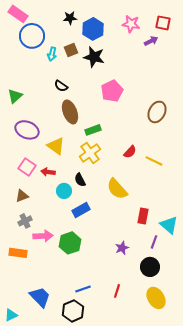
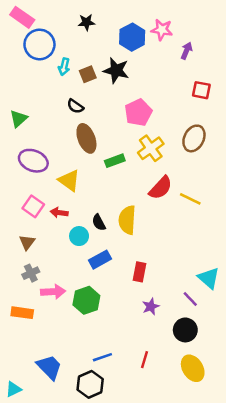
red square: (163, 23) -> (201, 90), moved
blue hexagon: (93, 29) -> (132, 37), moved
purple arrow: (151, 41) -> (187, 51), turned -40
brown square: (71, 50) -> (88, 74), moved
red semicircle: (130, 152) -> (161, 188), size x1.5
yellow cross: (90, 153) -> (151, 148), moved
yellow semicircle: (117, 189) -> (127, 220), moved, turned 45
brown triangle: (22, 196) -> (27, 242), turned -32
red rectangle: (143, 216) -> (140, 272), moved
purple line: (154, 242) -> (190, 299), turned -64

